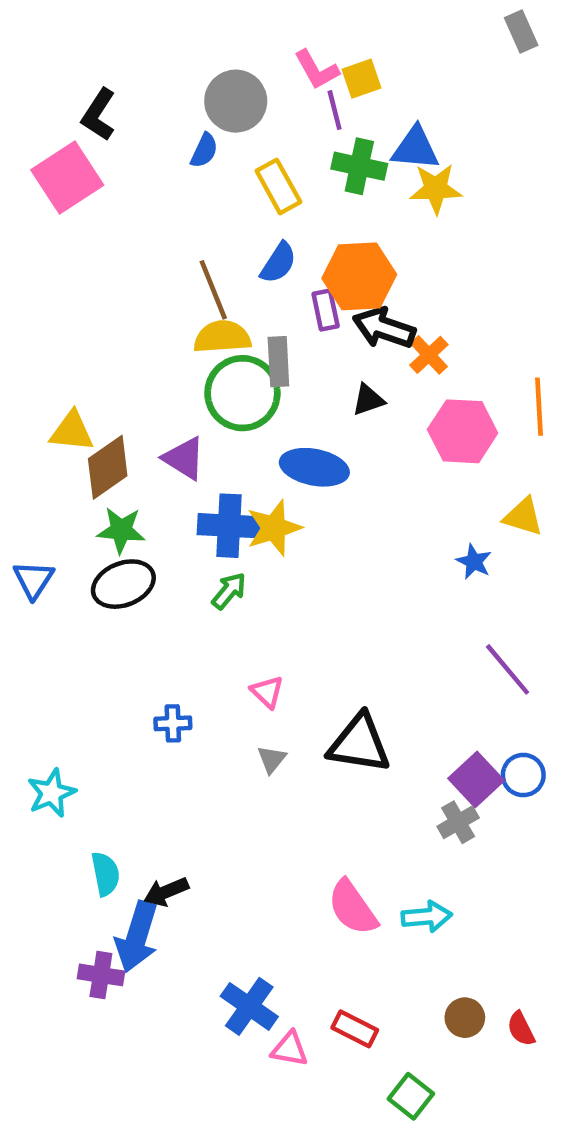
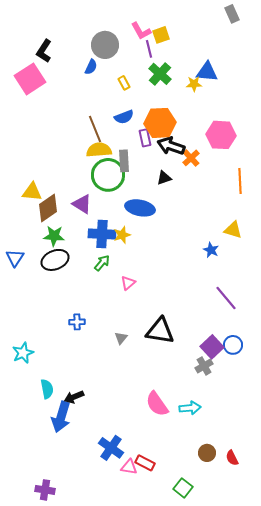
blue triangle: (415, 148) -> (207, 72), moved
green cross: (359, 166) -> (160, 74), turned 30
yellow rectangle: (278, 186) -> (124, 83), size x0.6
yellow star: (436, 189) -> (194, 84), size x0.7
blue semicircle: (278, 263) -> (124, 117), turned 36
pink hexagon: (463, 431) -> (221, 135), moved
yellow star: (274, 528) -> (122, 235), size x0.7
pink triangle: (267, 692) -> (128, 283), moved, turned 35
purple cross: (101, 975) -> (45, 490), moved
red rectangle: (355, 1029) -> (145, 463), moved

